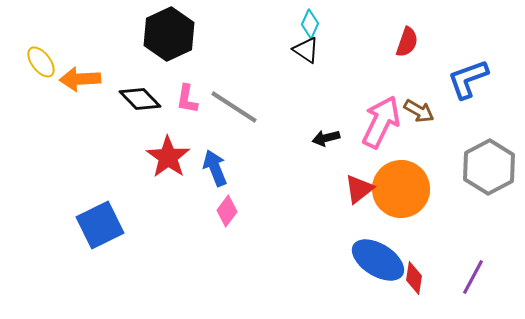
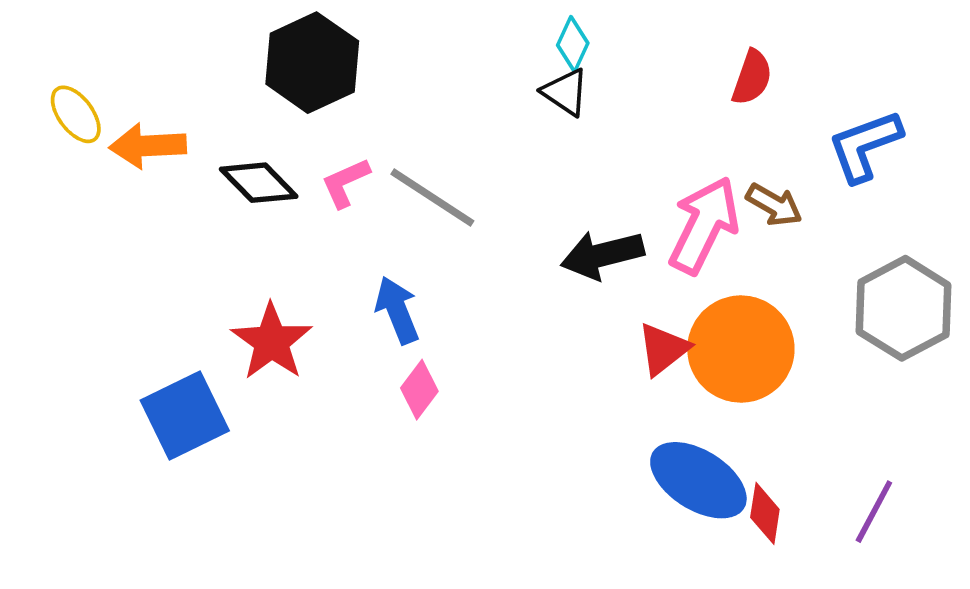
pink L-shape: (187, 99) -> (345, 183), turned 56
black arrow: (326, 138) -> (602, 255), size x1.6
red star: (168, 157) -> (272, 342), moved

